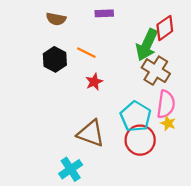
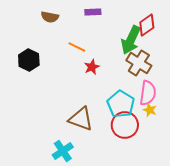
black hexagon: (55, 59) -> (29, 60), moved
red star: (94, 82) -> (92, 67), moved

